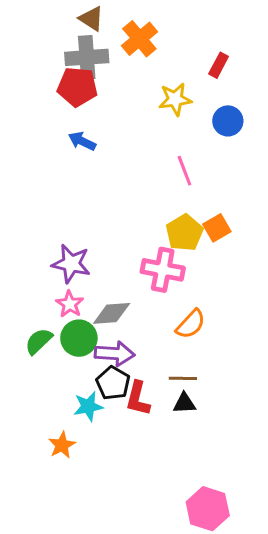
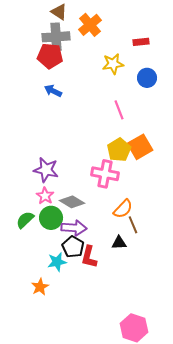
red rectangle: (219, 65) -> (141, 42), turned 56
orange square: (217, 228) -> (140, 147), size x1.4
gray diamond: (112, 313) -> (72, 202), turned 35
brown line: (183, 378) -> (133, 225), moved, turned 66
black triangle: (184, 403) -> (119, 243), moved

